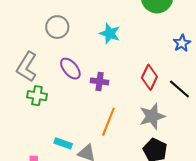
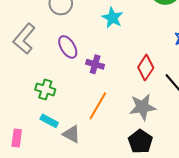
green cross: (37, 96) -> (45, 89), moved

